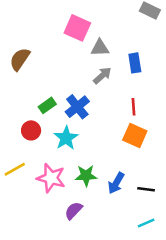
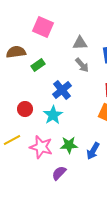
pink square: (77, 28) -> (43, 27), moved
brown semicircle: (20, 59) -> (16, 52), turned 48
gray arrow: (102, 75) -> (82, 65), turned 91
green rectangle: (47, 105) -> (38, 65), moved

